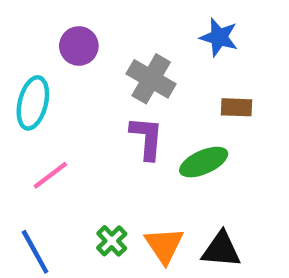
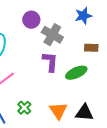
blue star: (219, 37) -> (83, 16), turned -30
purple circle: (79, 46) -> (31, 20), moved
green cross: (112, 241) -> (24, 108), moved

